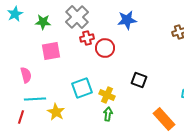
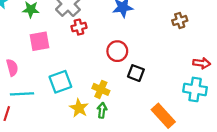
red circle: (105, 48) -> (117, 51), moved
cyan square: (82, 88) -> (60, 82), moved
yellow star: (56, 112) -> (79, 108), moved

